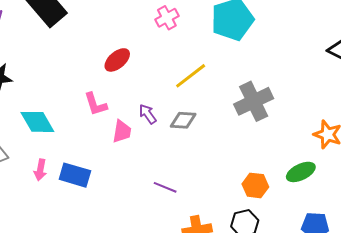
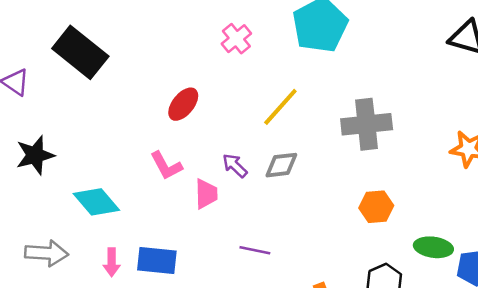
gray cross: (254, 101) -> (367, 124), turned 30
green ellipse: (301, 172) -> (433, 247), moved, turned 44
orange hexagon: (255, 185) -> (376, 207), moved
purple line: (165, 187) -> (255, 250), moved

